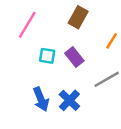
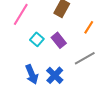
cyan square: (47, 56) -> (37, 39), turned 32

